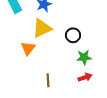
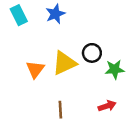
yellow triangle: (42, 28) -> (64, 63), moved
green star: (84, 57) -> (115, 69), moved

